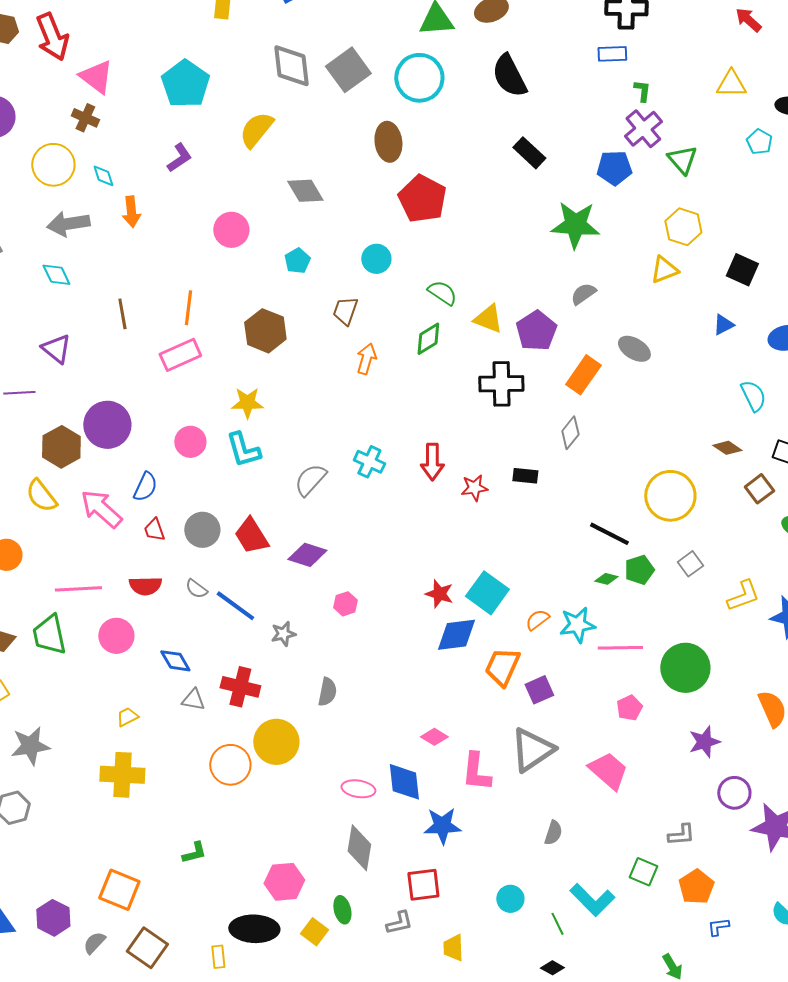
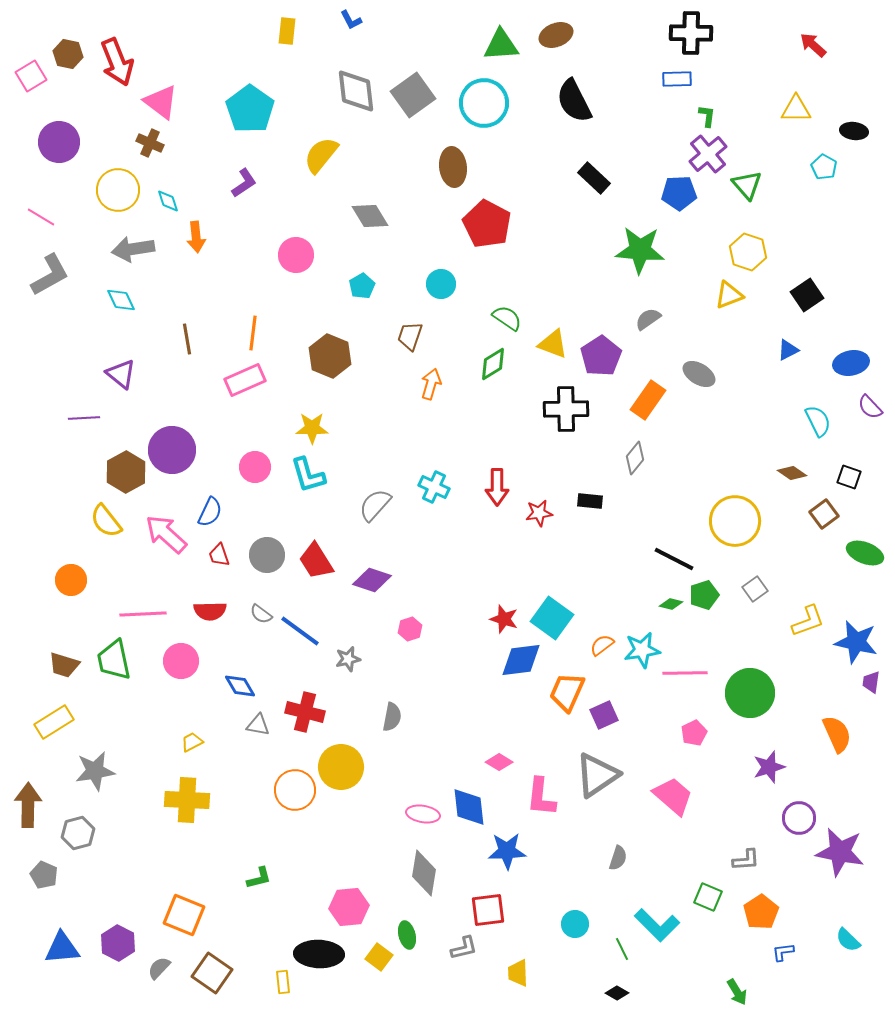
black square: (742, 270) -> (807, 295), turned 32

